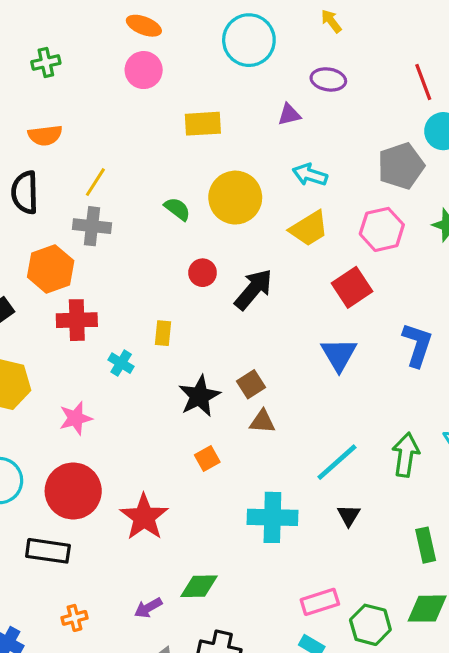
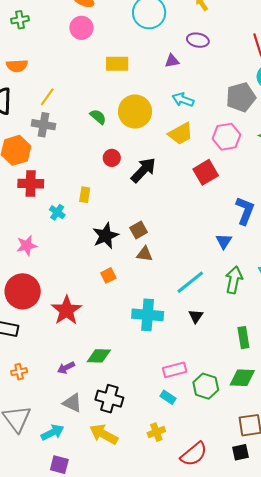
blue triangle: (339, 355) -> (224, 241), moved, size x0.7

